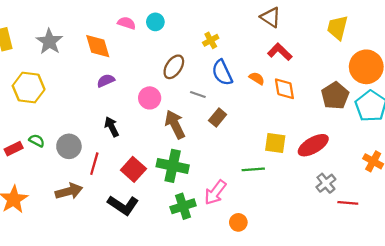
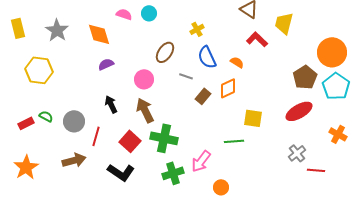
yellow trapezoid: (337, 28) -> (284, 23), moved
orange diamond: (284, 89) -> (228, 88), moved, turned 75
brown arrow: (175, 124) -> (145, 110), moved
red ellipse: (313, 145) -> (299, 111), moved

